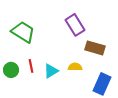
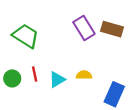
brown rectangle: (95, 48) -> (112, 29), moved

